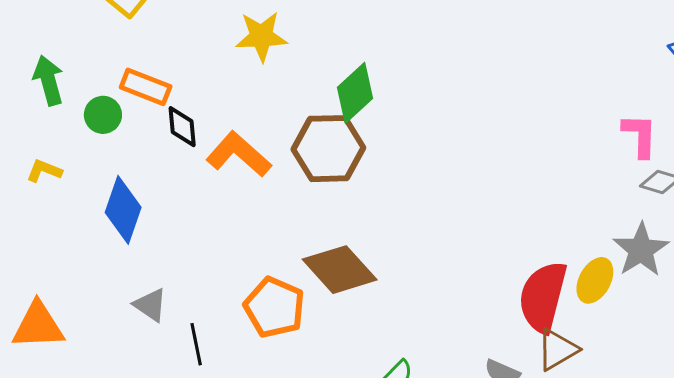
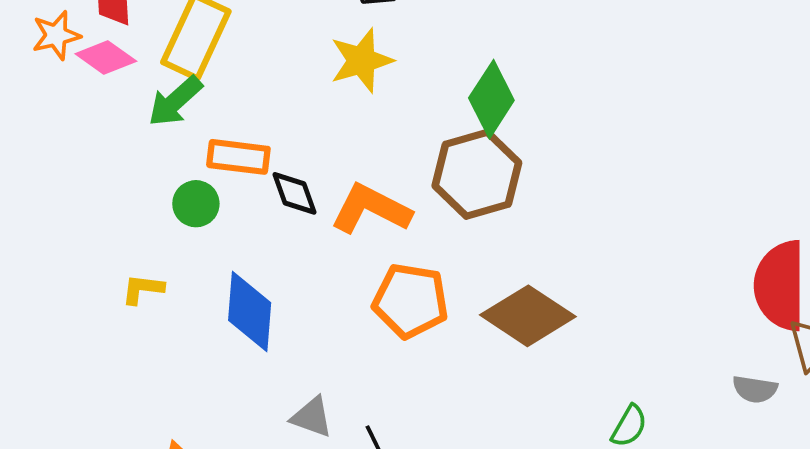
green arrow: (48, 80) -> (175, 101), moved, turned -102
orange pentagon: (274, 307) -> (410, 301), moved

